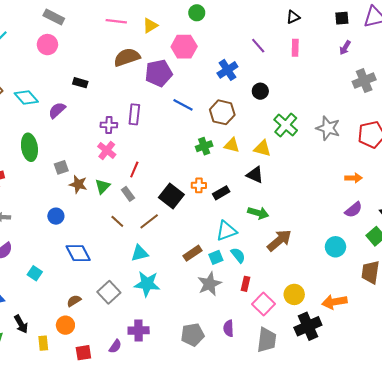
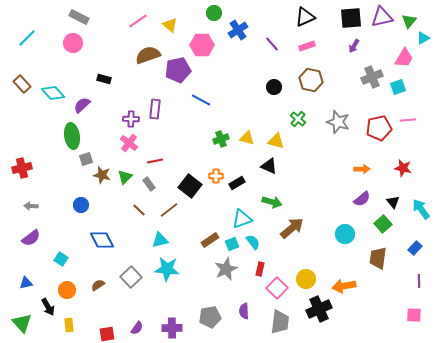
black triangle: (293, 17) -> (305, 17), size x1.5
black square: (342, 18) -> (351, 18), size x1.6
pink line: (116, 21) -> (138, 21), turned -42
yellow triangle: (150, 25) -> (170, 25), turned -49
pink rectangle: (295, 48) -> (307, 46), turned 70
blue cross: (227, 70) -> (238, 30), moved
brown hexagon: (222, 112) -> (311, 80), moved
green cross: (286, 125) -> (298, 119), size x0.7
green ellipse: (29, 147) -> (72, 136), moved
red line: (134, 169) -> (155, 161), turned 56
orange circle: (65, 325) -> (67, 290), moved
purple cross: (139, 330) -> (172, 328), moved

